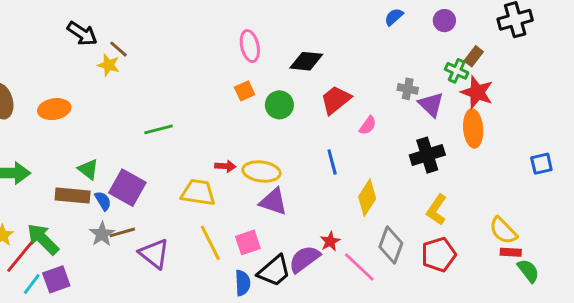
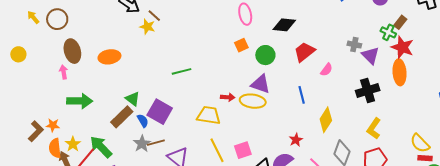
brown rectangle: (73, 195) -> (122, 117), turned -50
purple triangle: (273, 202) -> (261, 84), moved
red star: (330, 241) -> (296, 140), moved

